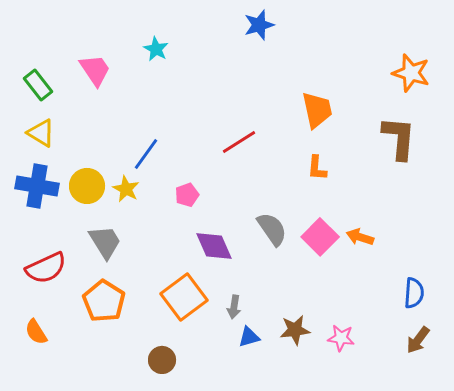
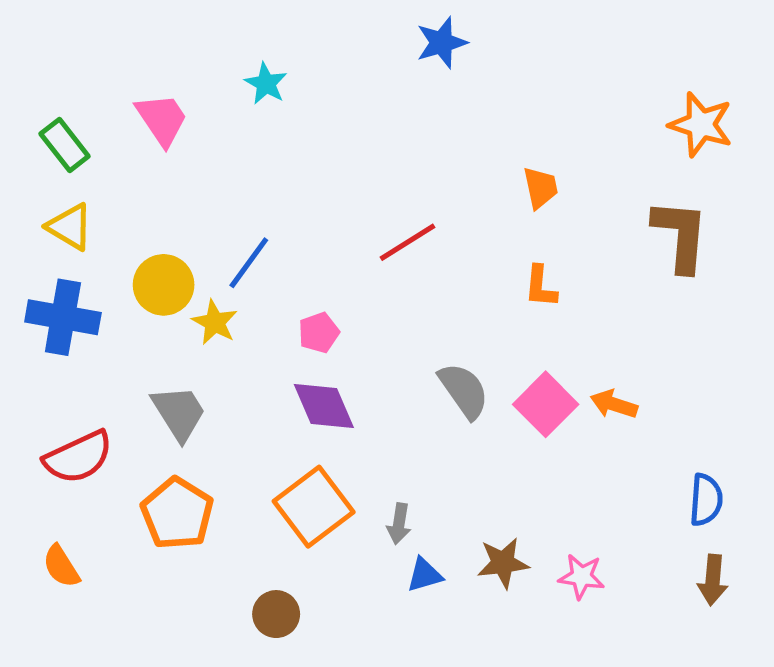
orange trapezoid: (317, 110) -> (541, 188), size x0.7
yellow circle: (87, 186) -> (164, 285), moved
purple diamond: (214, 246) -> (324, 406), moved
brown arrow: (418, 340) -> (713, 580), turned -32

